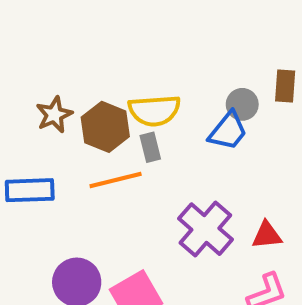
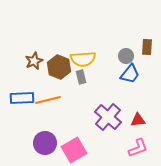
blue trapezoid: (228, 131) -> (130, 74), moved
orange line: (116, 180) -> (48, 100), moved

